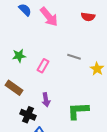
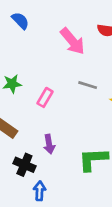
pink arrow: (49, 17) -> (73, 41), moved

